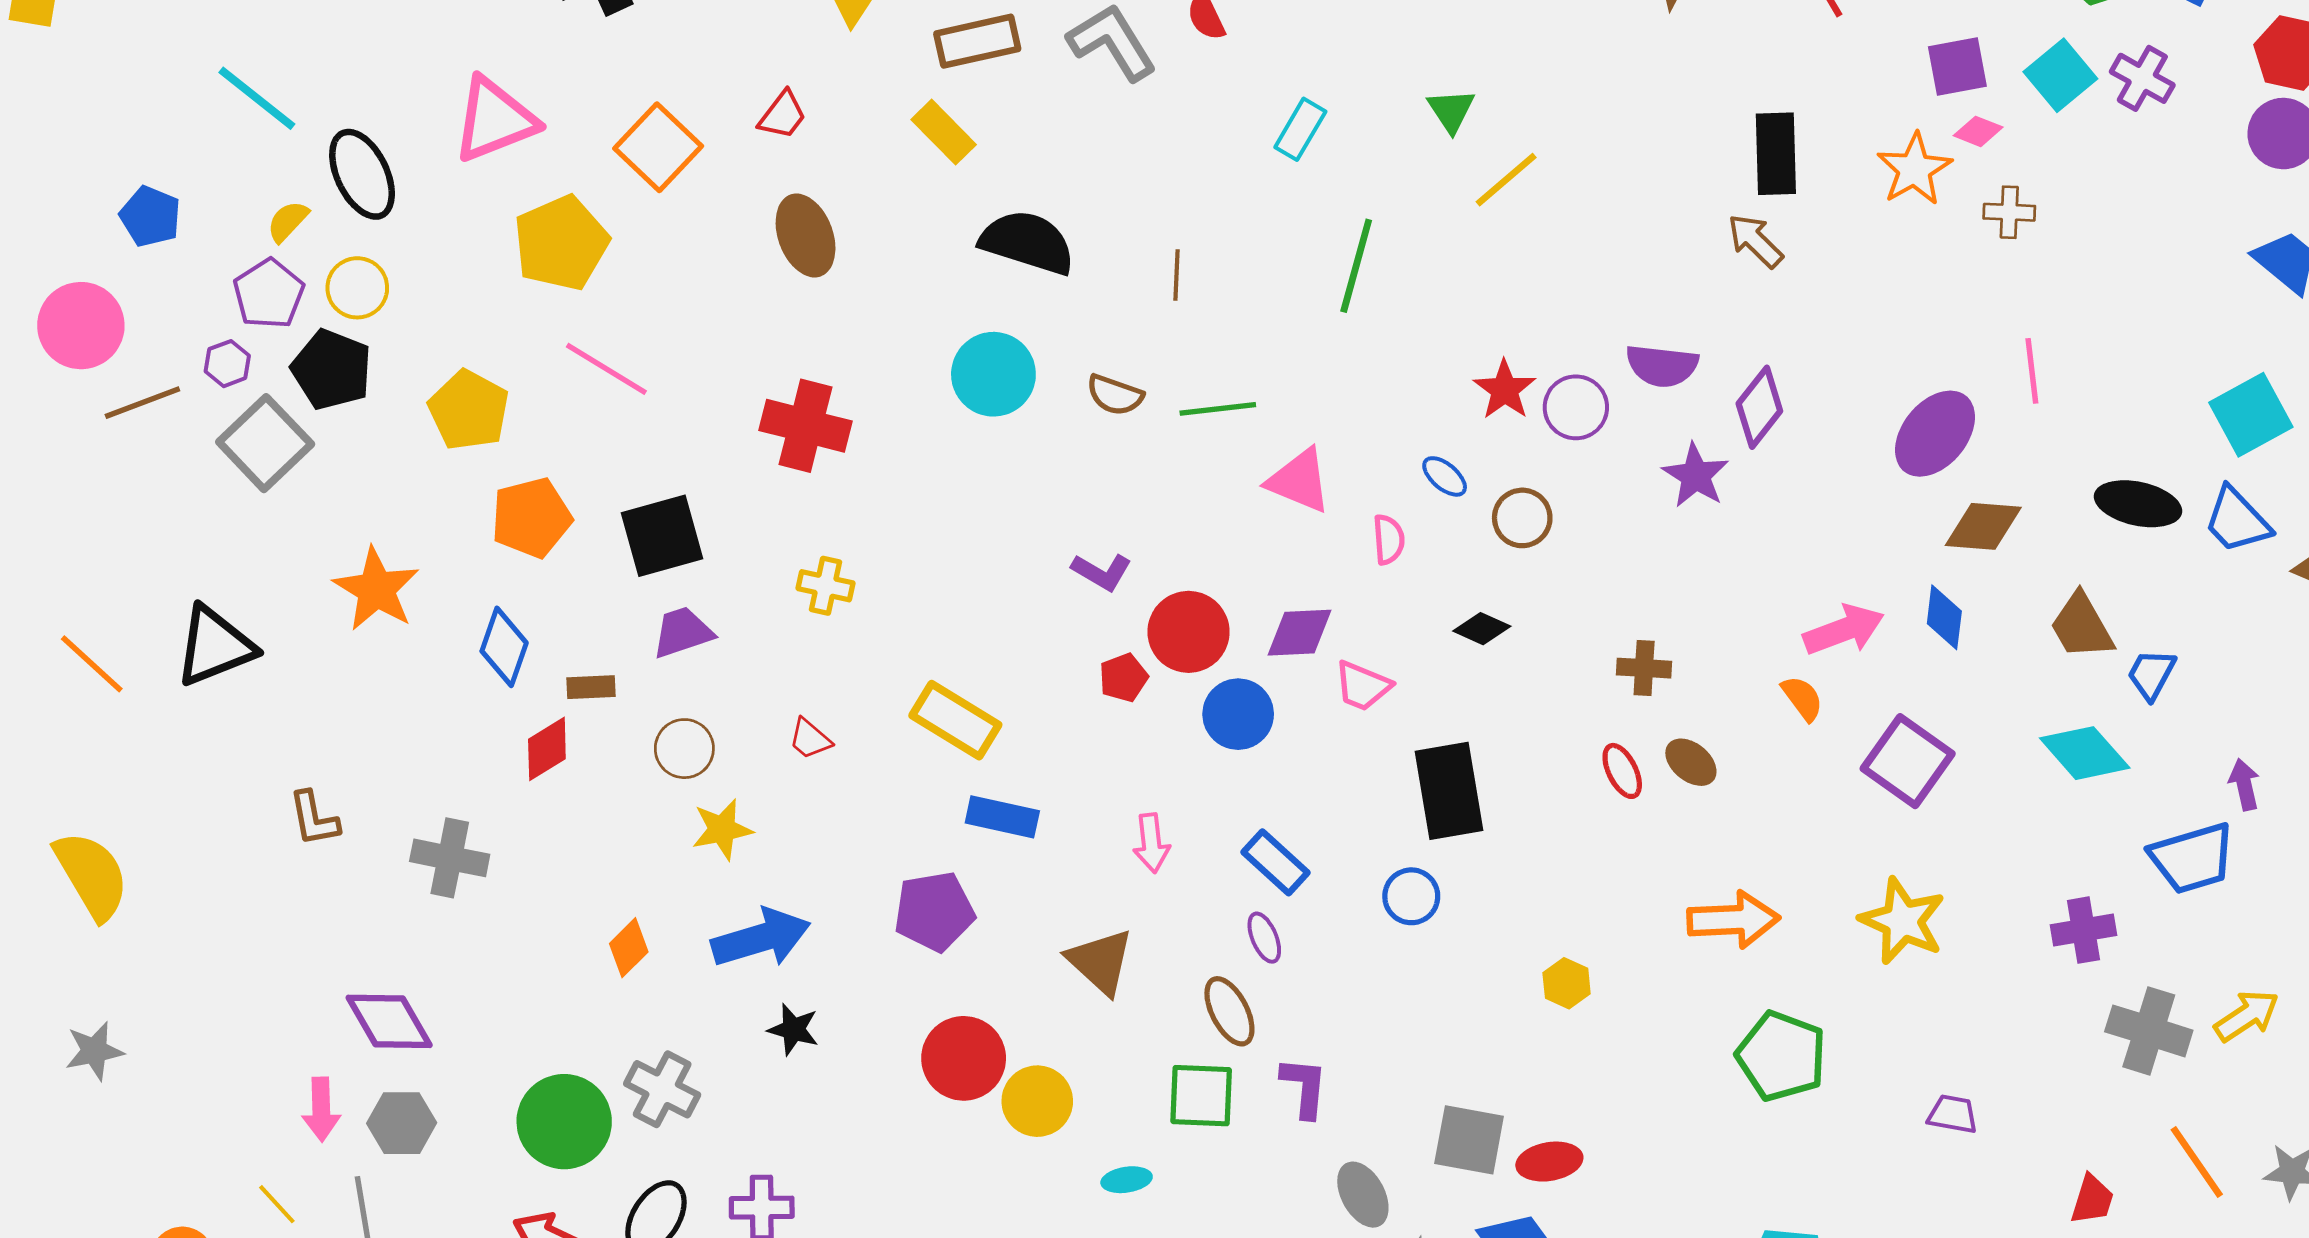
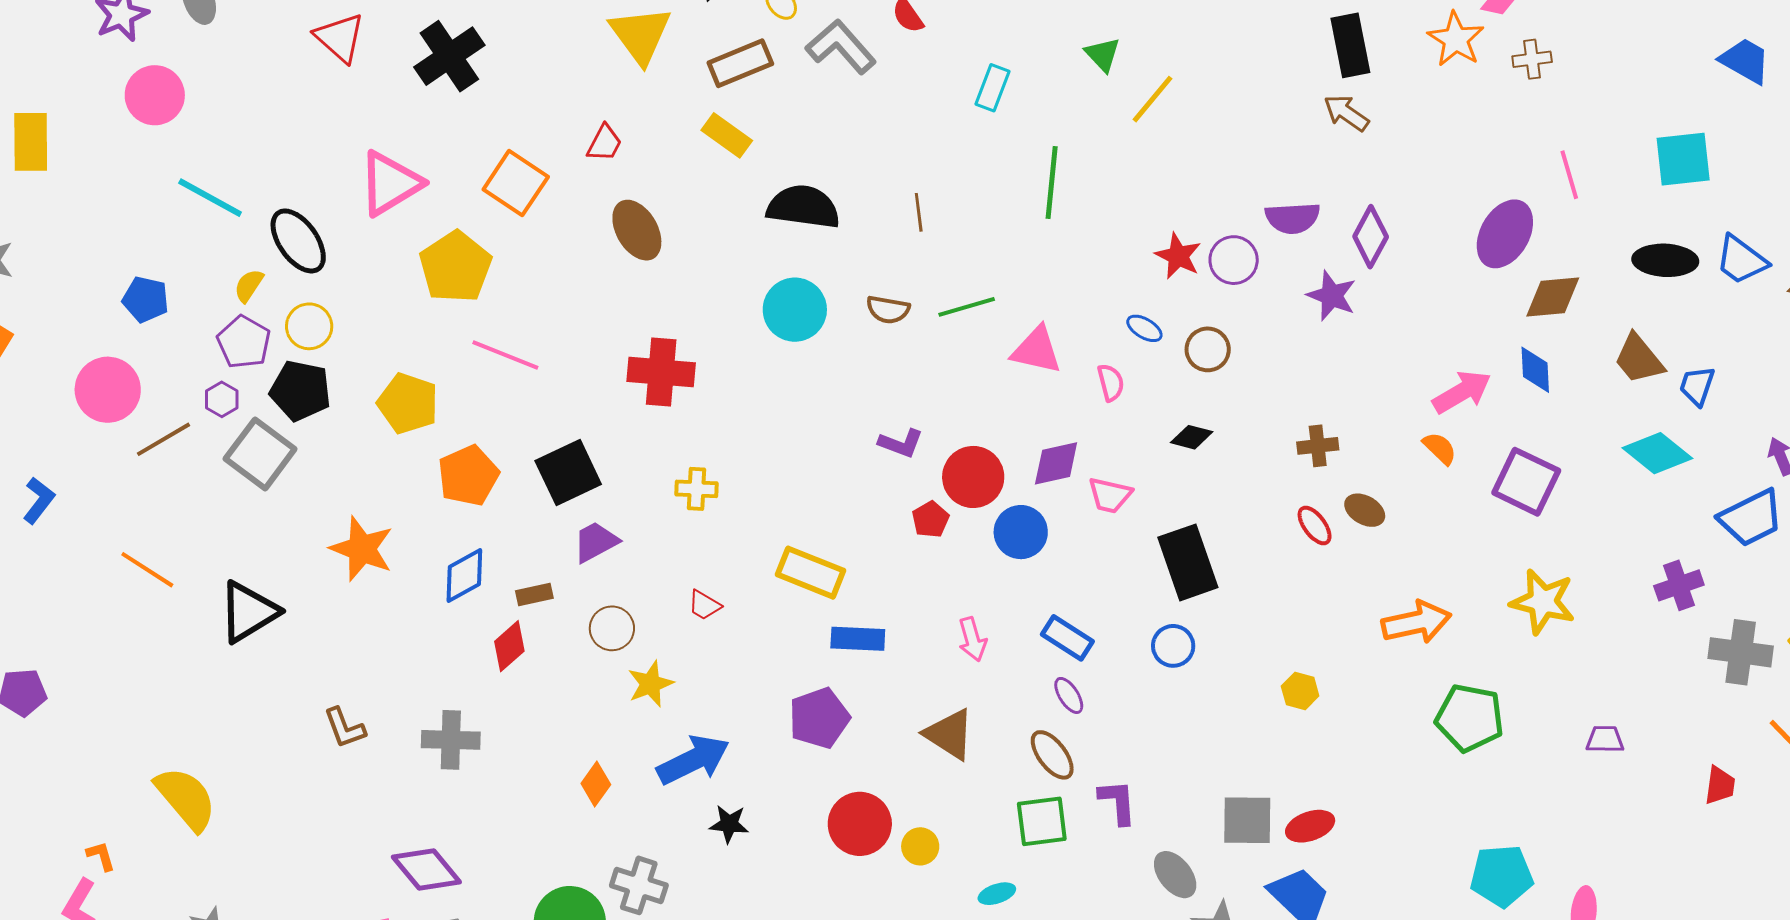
cyan square: (2251, 415) -> (1683, 159), moved, turned 32
blue diamond: (504, 647) -> (464, 576), turned 52
orange line: (92, 664) -> (147, 570), moved
yellow circle: (1037, 1101) -> (920, 846), size x0.7

